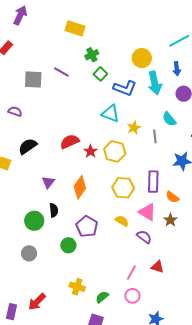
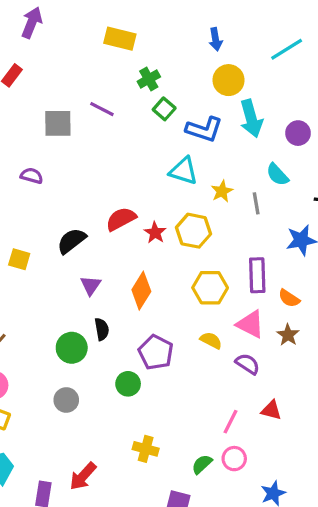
blue arrow: (177, 69) -> (216, 39), moved
black semicircle: (28, 146) -> (72, 241), moved
green semicircle: (102, 297) -> (202, 464), moved

